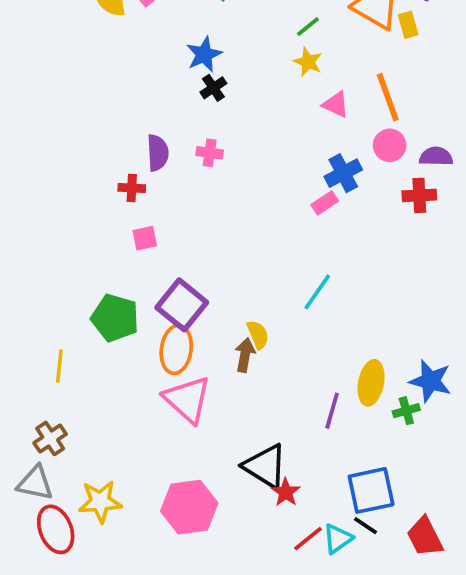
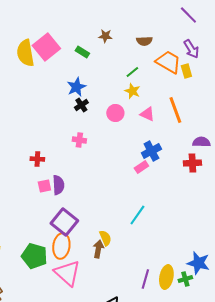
pink circle: (390, 145) -> (115, 113), moved
purple semicircle: (158, 153) -> (58, 185), moved
green pentagon: (115, 318) -> (34, 256), moved
yellow ellipse: (371, 383) -> (166, 277), moved

